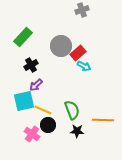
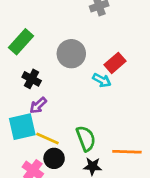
red rectangle: (78, 53) -> (115, 63), moved
black cross: (31, 65) -> (32, 79), turned -32

